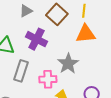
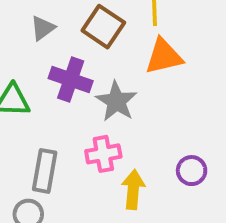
gray star: (68, 64) -> (116, 101), moved
gray rectangle: (21, 71) -> (45, 171), moved

